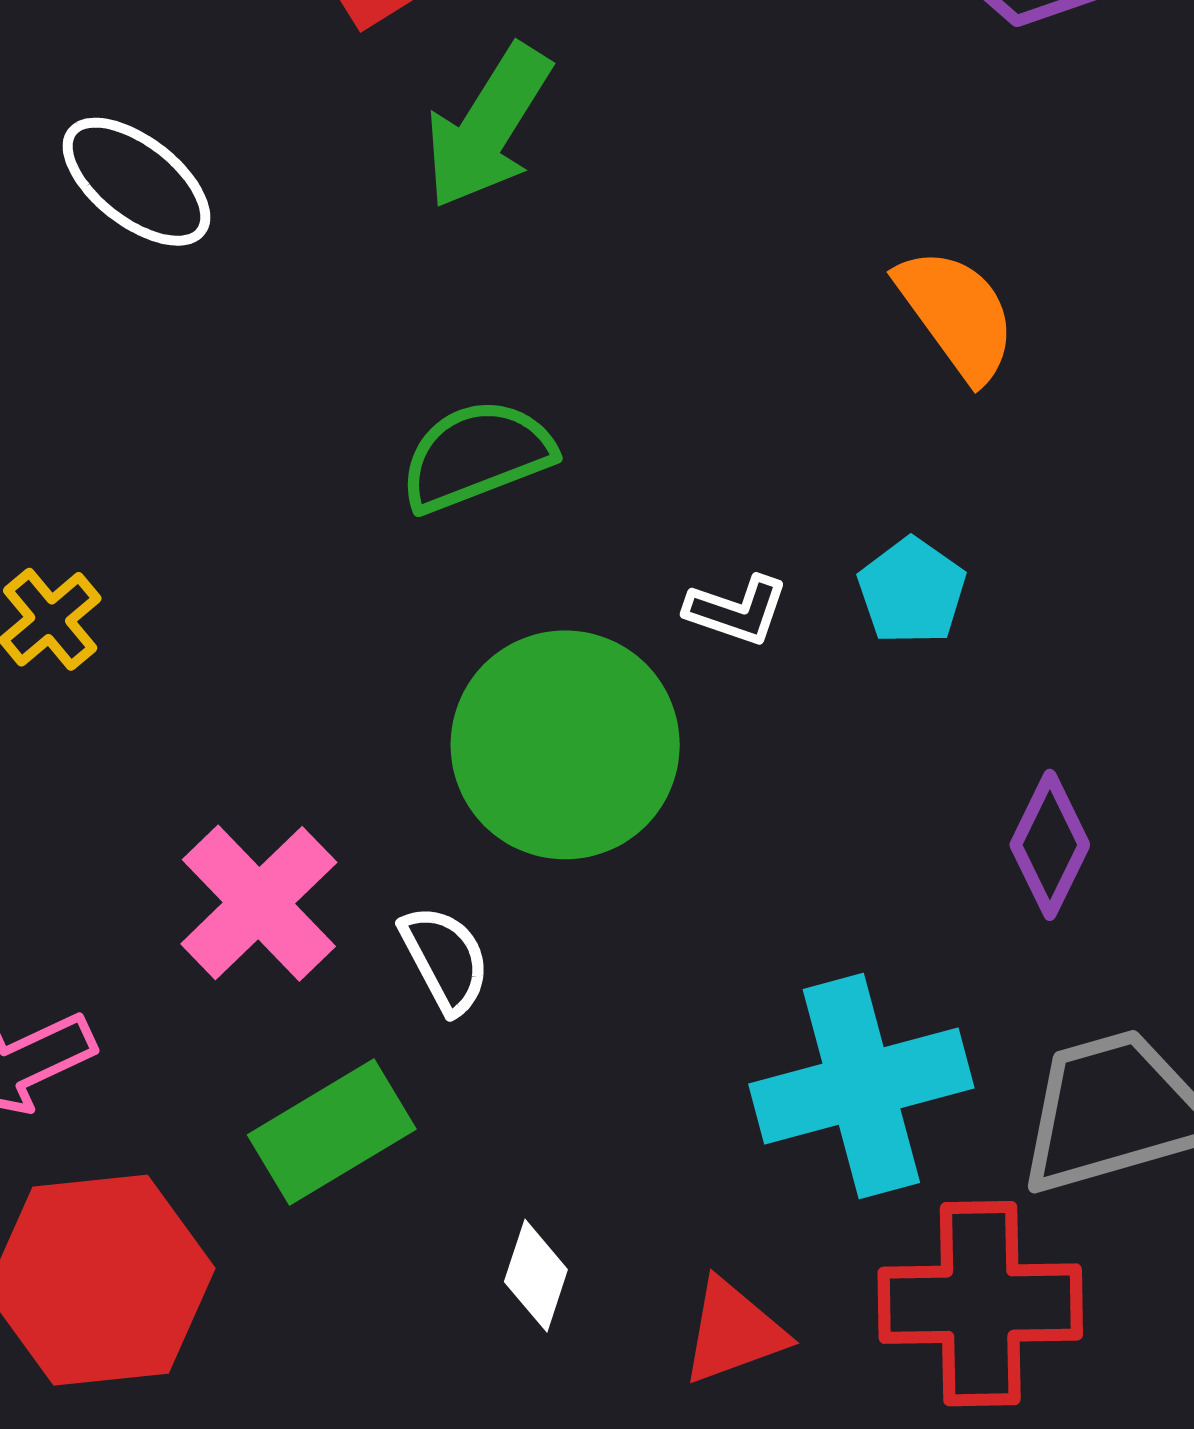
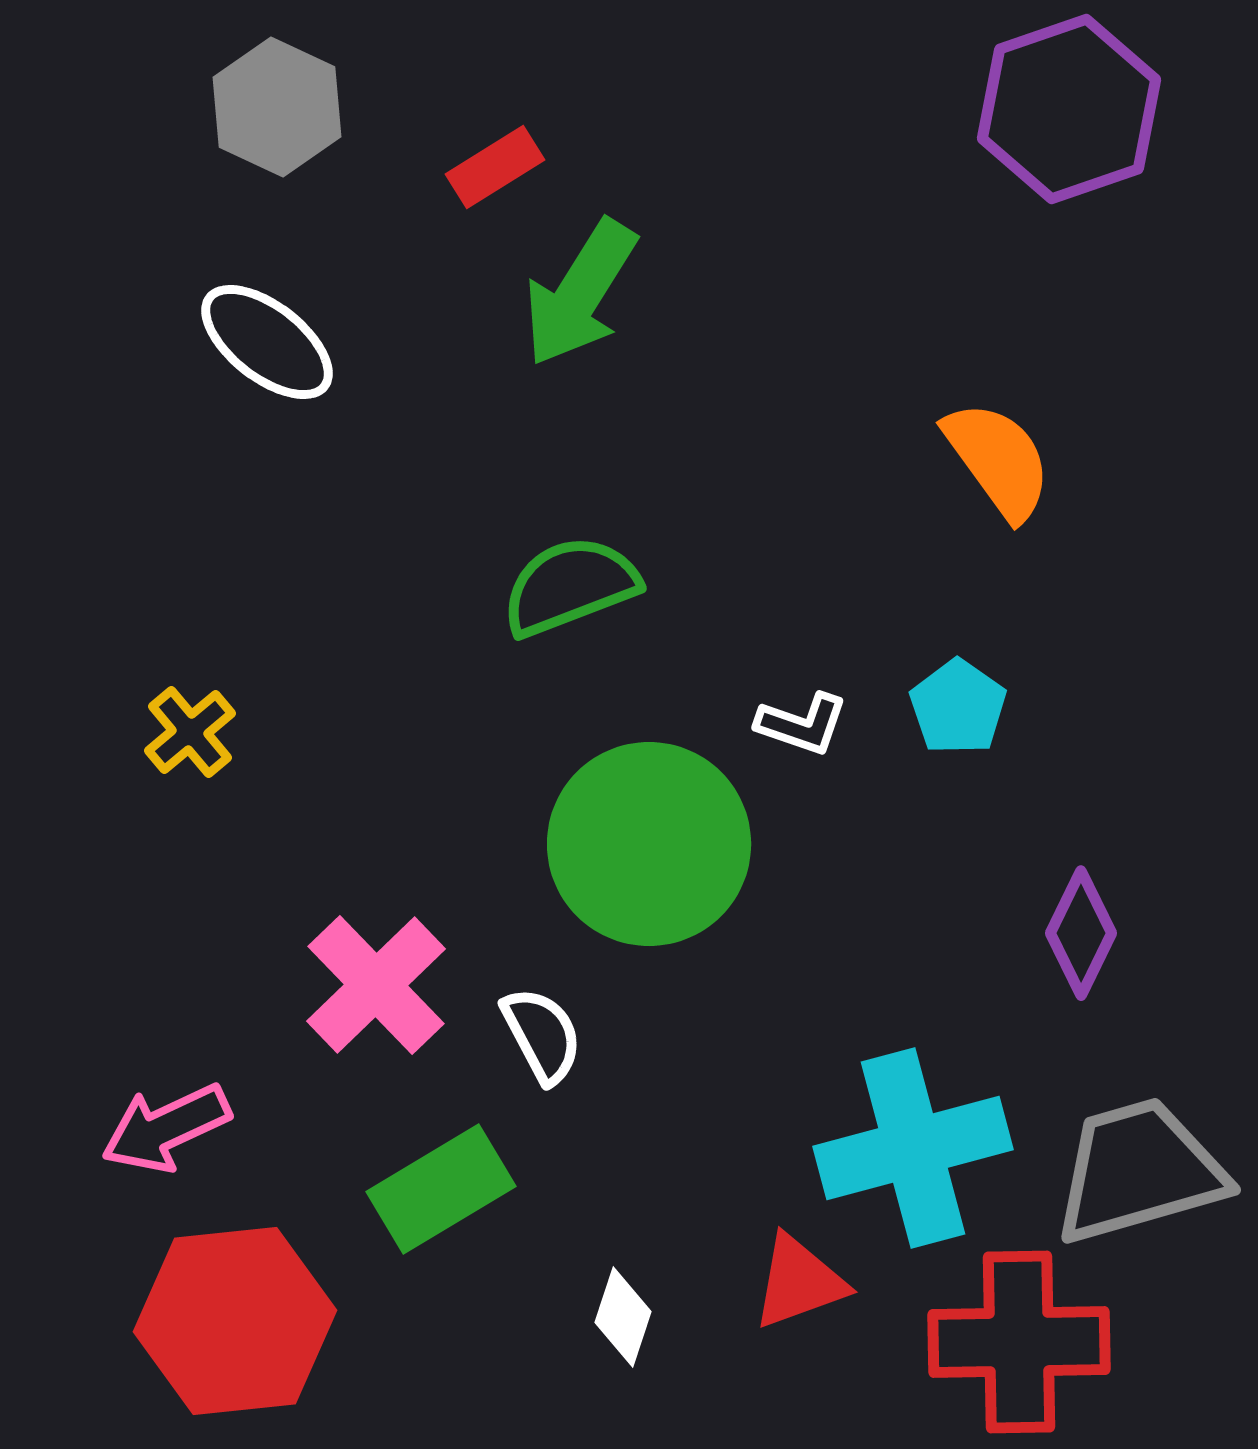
red triangle: (733, 1332) -> (799, 1282), moved

